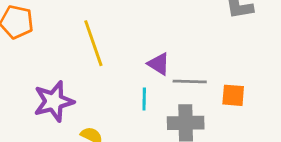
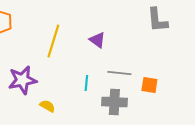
yellow line: (93, 43) -> (53, 41), turned 32
purple triangle: (159, 64) -> (97, 40), moved

